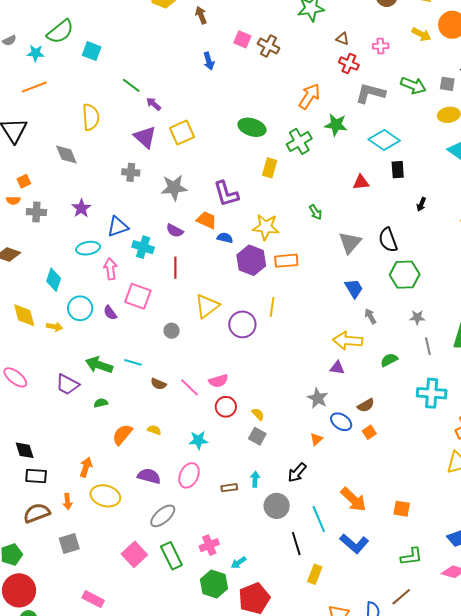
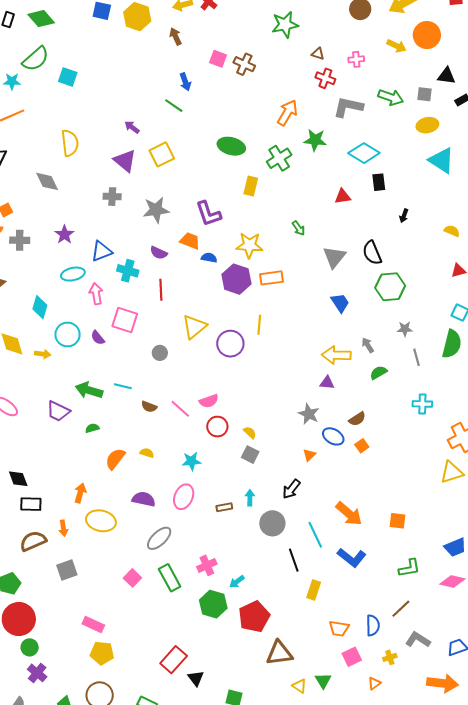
green line: (131, 85) -> (174, 106), moved
gray arrow: (370, 316) -> (368, 345), moved
cyan cross: (432, 393) -> (422, 404), size x0.7
pink square: (134, 554) -> (132, 578), size x0.7

